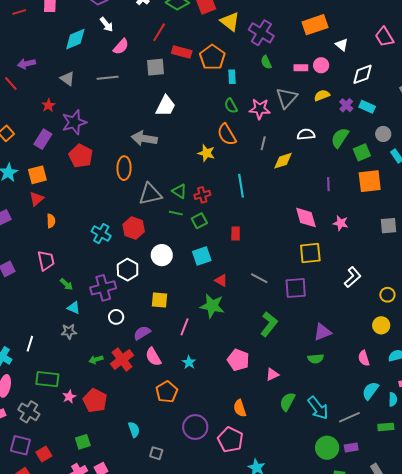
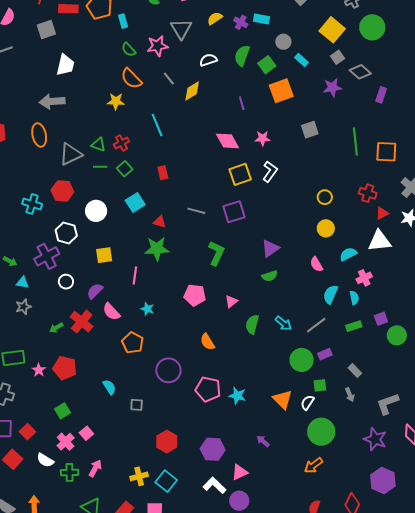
gray line: (263, 143) -> (169, 79), turned -40
white L-shape: (353, 277) -> (270, 172), moved
cyan arrow: (318, 408) -> (283, 323), size x0.7
pink pentagon: (230, 440) -> (208, 389), moved

